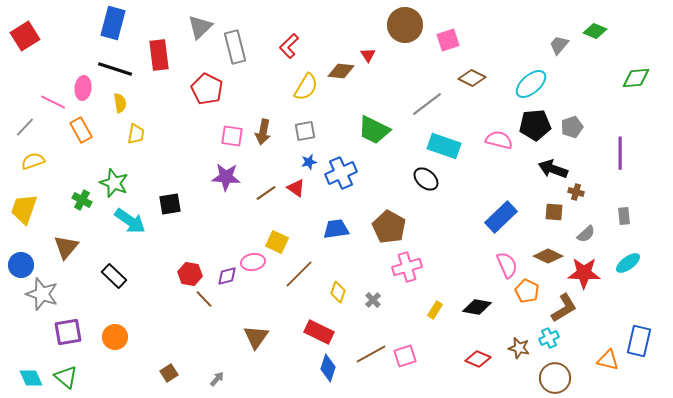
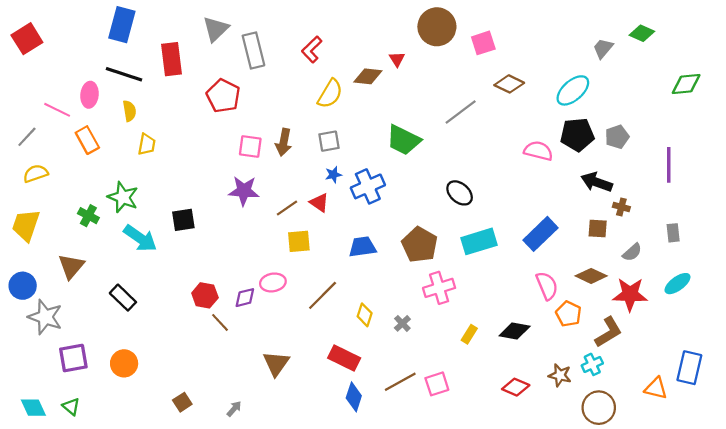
cyan rectangle: (444, 146) -> (479, 241), moved, turned -36
yellow square: (277, 242) -> (299, 241), moved, turned -30
green triangle: (66, 377) -> (71, 407), size x0.7

